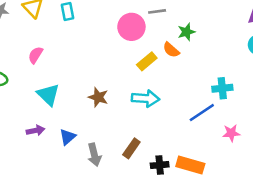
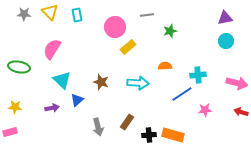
pink circle: (131, 27) -> (115, 27), moved
orange semicircle: (171, 50) -> (165, 66), moved, turned 136
pink semicircle: (36, 55) -> (52, 49), size x1.5
yellow rectangle: (147, 61) -> (128, 47), moved
blue triangle: (67, 137) -> (77, 100), moved

